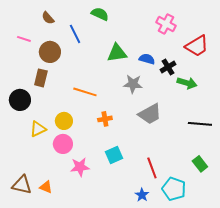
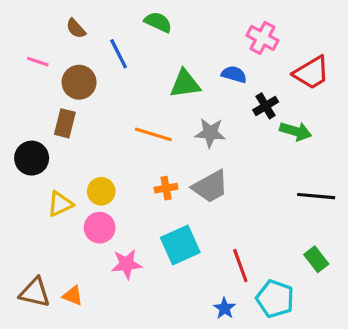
blue semicircle: (147, 59) -> (234, 74), moved
orange line: (85, 92) -> (153, 134), moved
gray trapezoid: (150, 114) -> (210, 187), moved
cyan square: (114, 155) -> (180, 245), size x1.4

